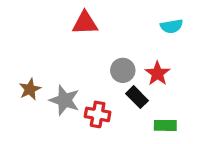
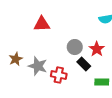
red triangle: (85, 23) -> (42, 24), moved

